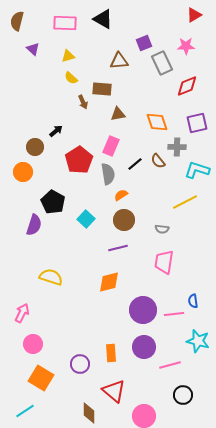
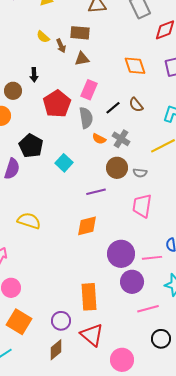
yellow semicircle: (71, 78) -> (43, 37), moved
brown triangle: (118, 114) -> (82, 59), moved
black arrow: (56, 131) -> (34, 75), turned 128
gray cross: (177, 147) -> (121, 139), moved, turned 30
orange semicircle: (121, 195) -> (99, 139), turned -120
brown circle: (124, 220) -> (117, 168), moved
purple circle: (144, 347) -> (132, 282), moved
orange rectangle: (111, 353) -> (89, 297), size x1.5
purple circle: (80, 364) -> (61, 321), moved
brown diamond: (89, 413) -> (56, 350), moved, turned 50

